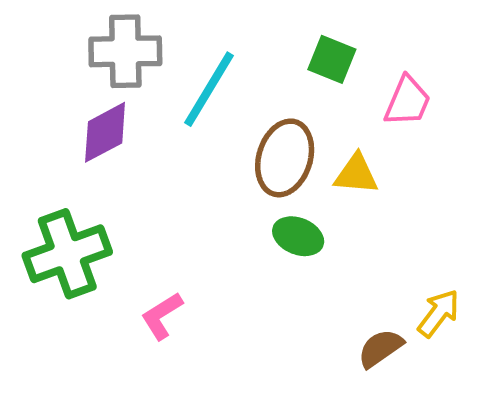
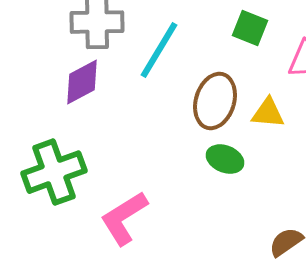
pink L-shape: (162, 316) -> (124, 218), size x1.5

